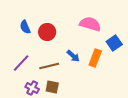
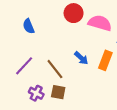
red circle: (47, 32) -> (74, 13), moved
brown line: (49, 66) -> (55, 69), turned 66

